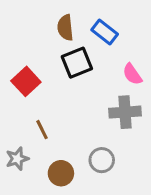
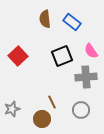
black square: (77, 63) -> (62, 56), moved
brown line: (42, 130) -> (52, 102), moved
gray circle: (102, 160) -> (81, 110), moved

